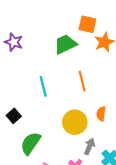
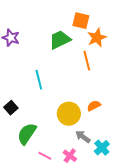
orange line: (82, 81) -> (87, 61), moved
orange semicircle: (101, 114) -> (94, 106), turned 56
gray arrow: (90, 146) -> (83, 137), turned -77

